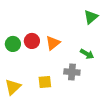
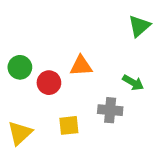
red circle: (32, 41) -> (49, 83), moved
orange triangle: (53, 43) -> (81, 66), turned 35

